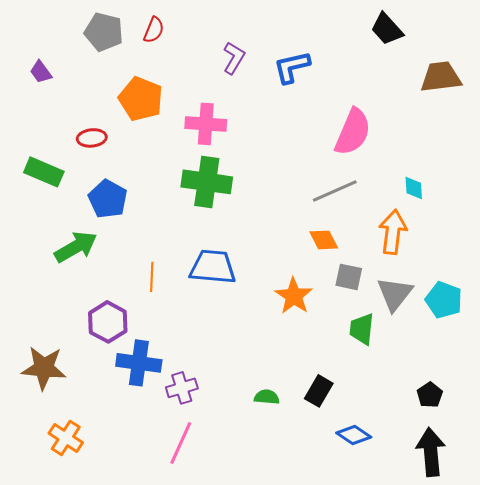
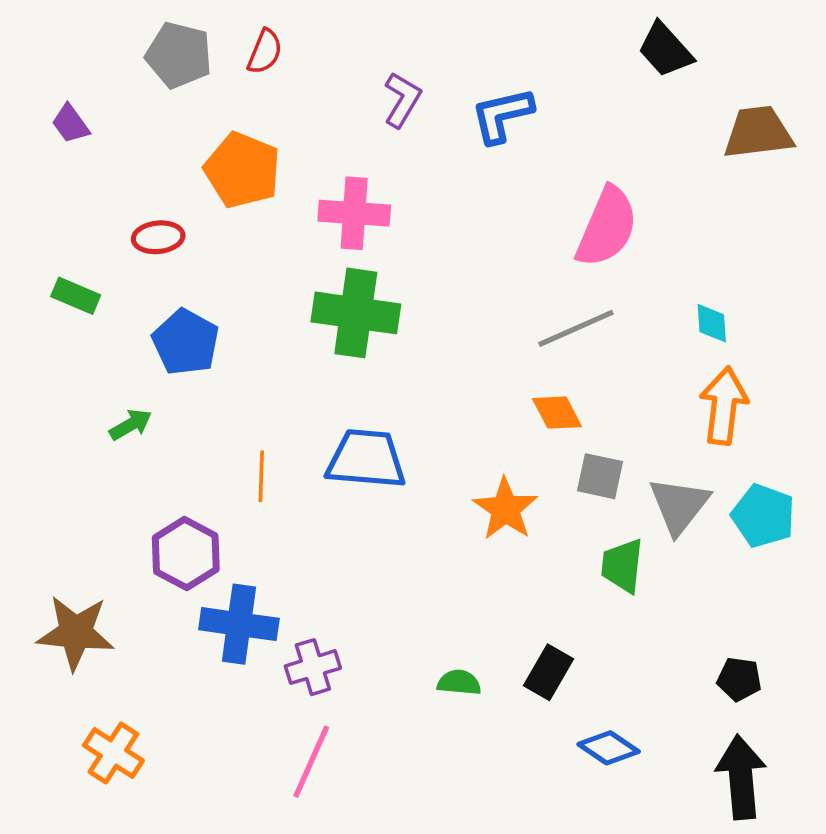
green rectangle: (44, 172) -> (76, 296), size x0.7
orange arrow: (393, 232) -> (724, 406), moved
green arrow: (76, 247) -> (131, 425), size x0.6
black pentagon: (430, 395) -> (739, 679), turned -30

